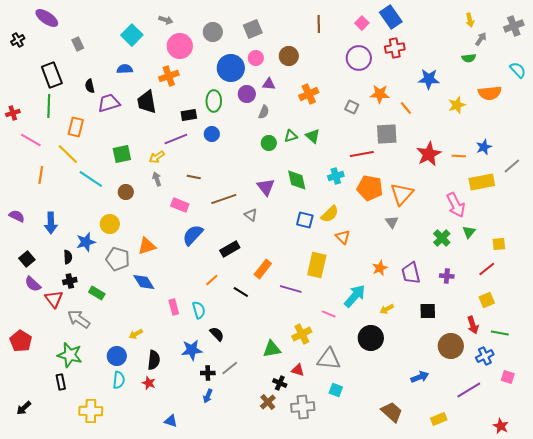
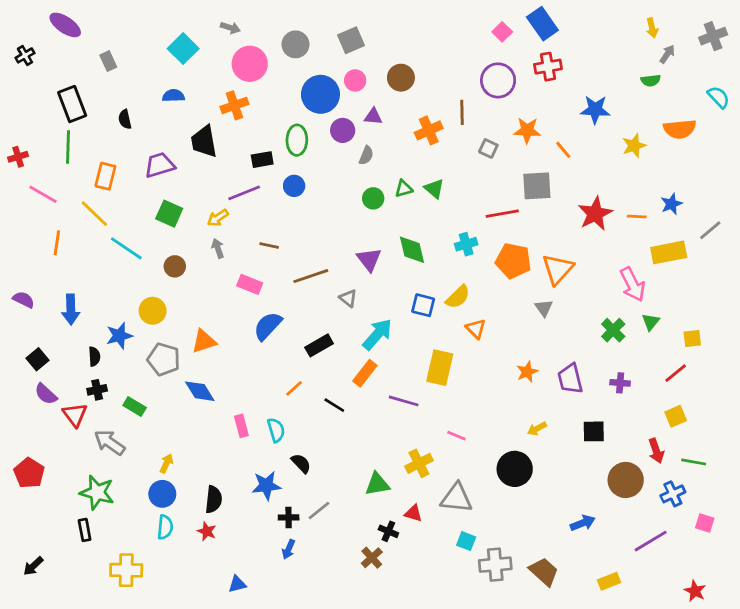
brown line: (319, 24) -> (462, 112), moved
purple trapezoid: (109, 103) -> (160, 165), moved
green square: (122, 154) -> (169, 214), turned 36
cyan arrow: (355, 296) -> (377, 334), moved
yellow arrow: (136, 334) -> (166, 463), moved, turned 144
gray cross: (303, 407) -> (495, 565), moved
blue triangle: (171, 421) -> (237, 584), turned -32

